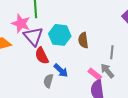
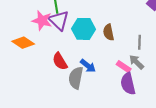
purple triangle: (33, 36) -> (59, 20), moved
red semicircle: (42, 56) -> (60, 61), moved
gray semicircle: (48, 81) -> (76, 78), size x1.5

